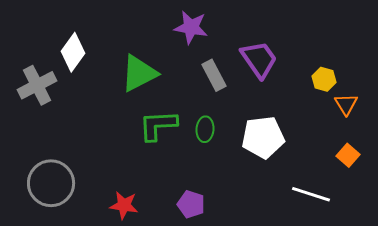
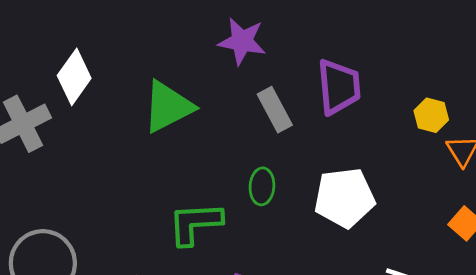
purple trapezoid: (259, 59) -> (339, 87), turned 30
green L-shape: (158, 125) -> (195, 223), moved

